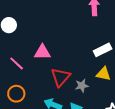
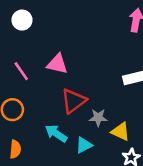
yellow triangle: (104, 74) -> (121, 131), moved

